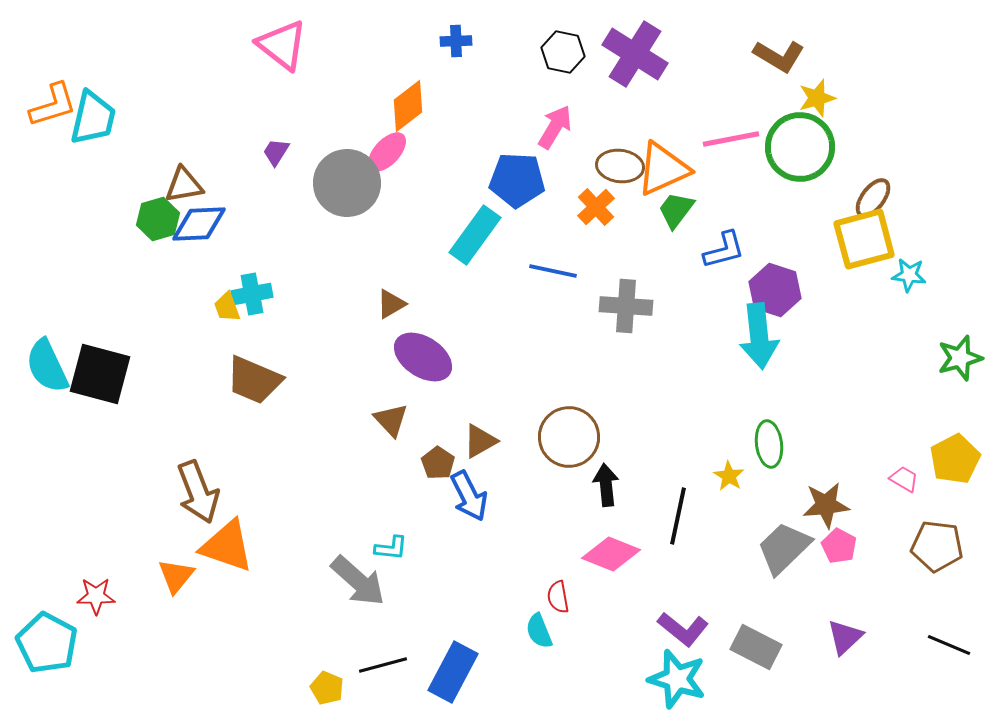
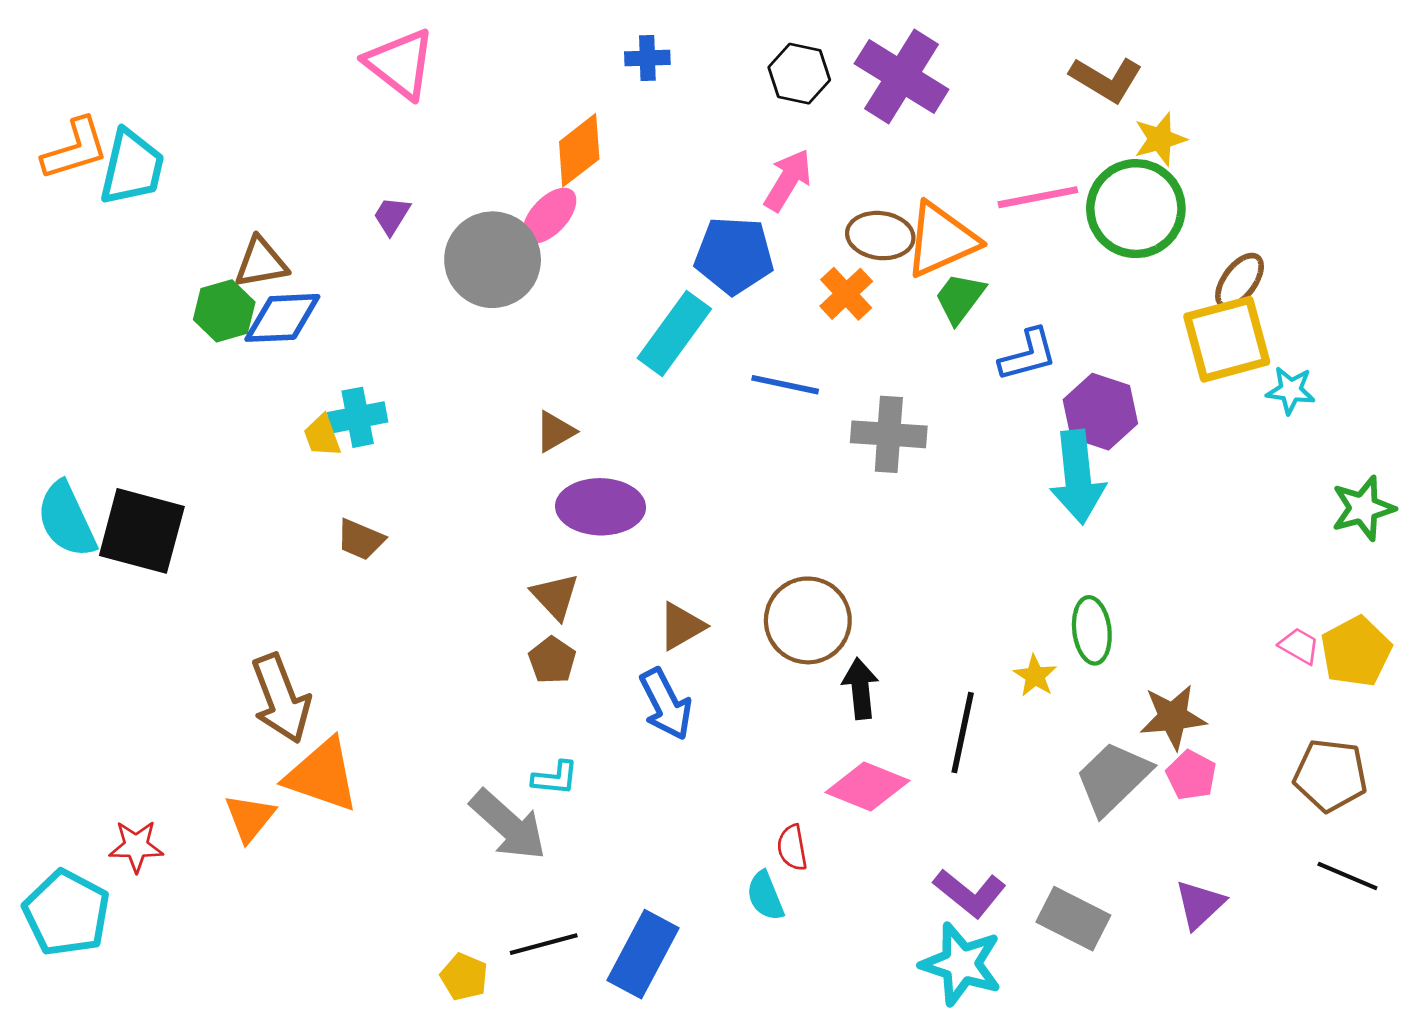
purple ellipse: (423, 357) -> (600, 507), turned -32
brown trapezoid: (254, 380) -> (360, 539), size x0.6
brown pentagon: (438, 463) -> (552, 660), moved
pink trapezoid: (904, 479) -> (1299, 646), moved
black line: (949, 645) -> (1347, 876), moved

